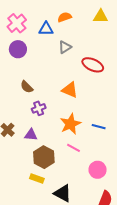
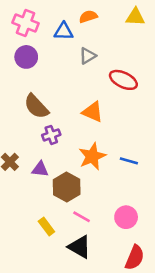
pink cross: (17, 23) -> (26, 23), turned -30
brown semicircle: (27, 87) -> (36, 106), size x1.5
pink line: (73, 148) -> (82, 217), moved
brown hexagon: (44, 157) -> (67, 187), moved
yellow rectangle: (37, 179) -> (46, 227), turned 32

